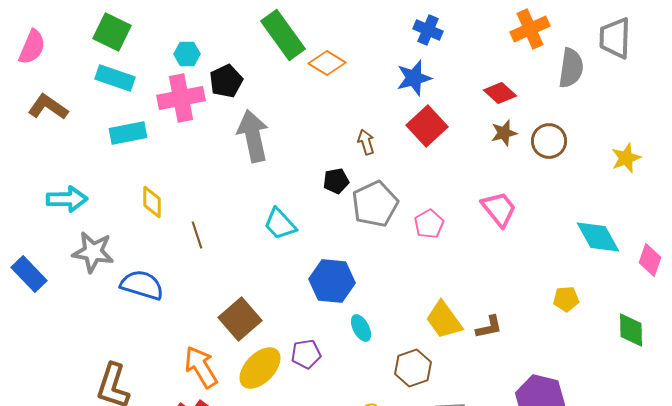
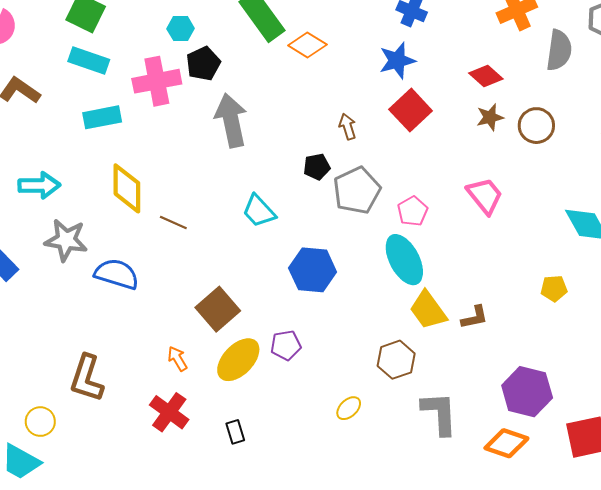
cyan hexagon: (187, 54) -> (181, 29), moved
yellow diamond: (152, 202) -> (127, 188), size x1.5
brown line: (197, 235) -> (173, 222), turned -48
cyan ellipse: (361, 328) -> (404, 260), moved, size x1.8
orange arrow: (201, 367) -> (177, 359), size x0.6

